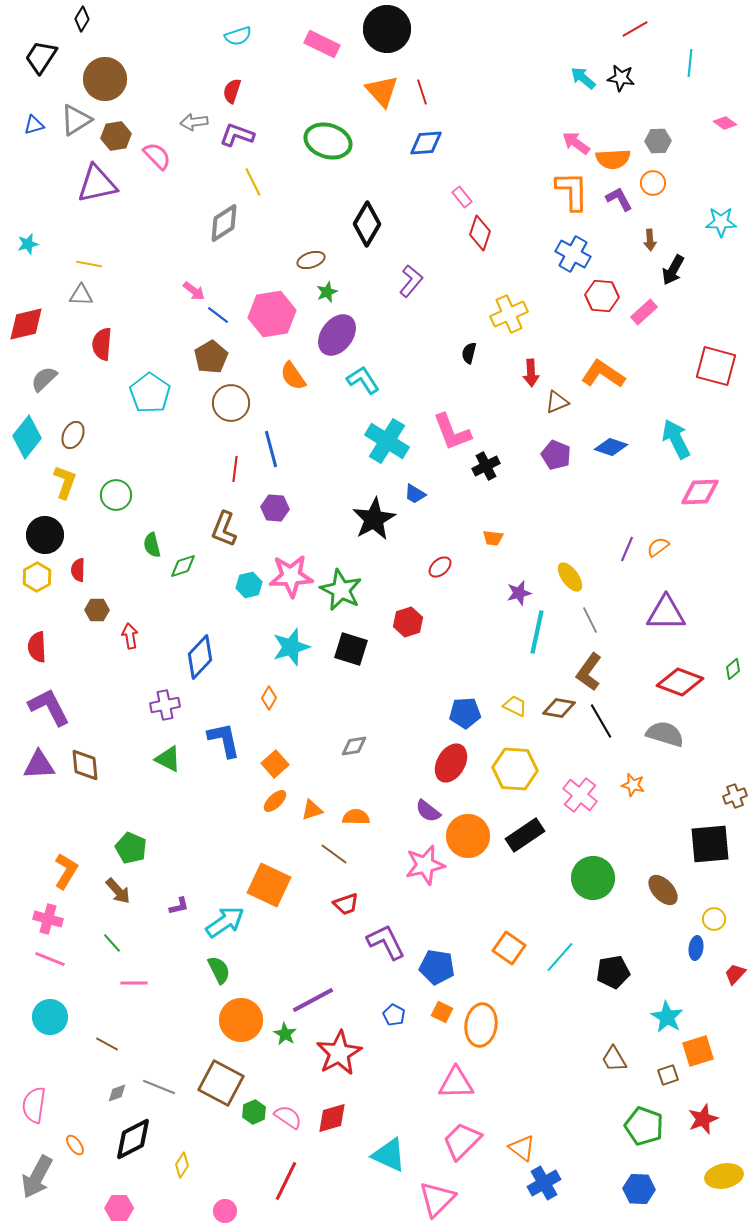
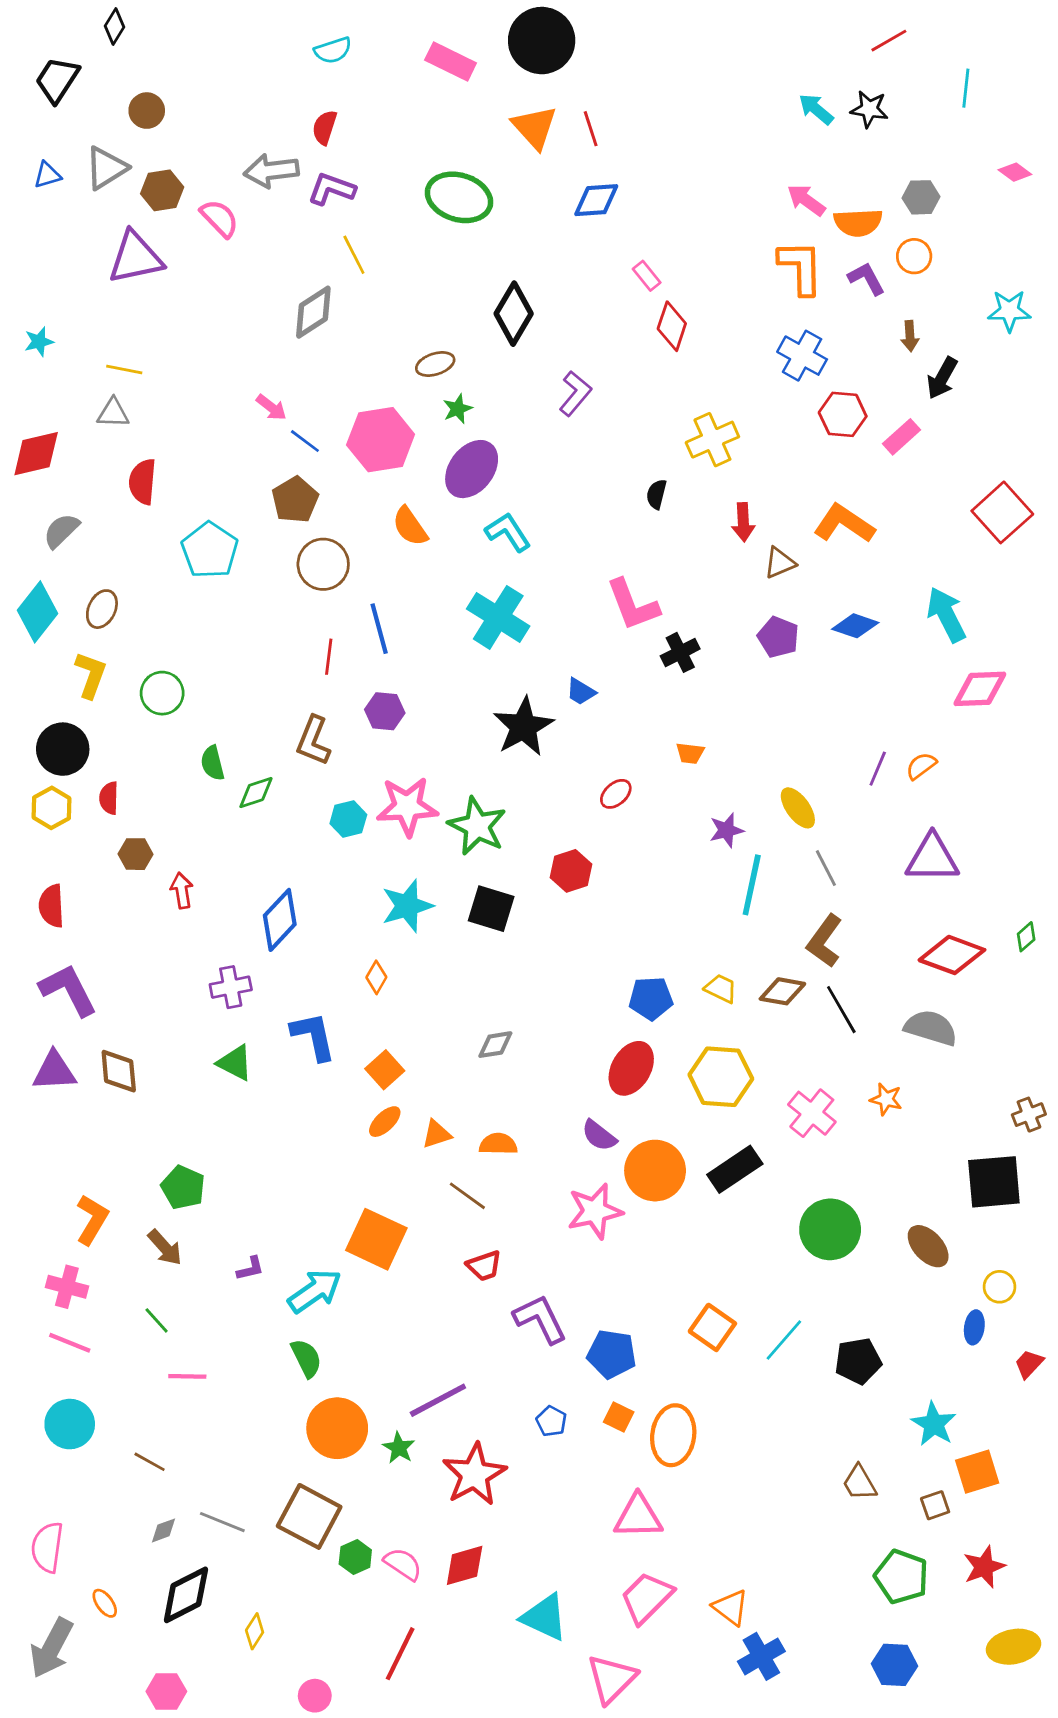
brown circle: (105, 79) -> (147, 111), size x0.6
gray arrow: (194, 122) -> (271, 171), size x1.4
red square: (716, 366) -> (1002, 512), turned 33
cyan cross: (387, 441) -> (498, 617), moved

